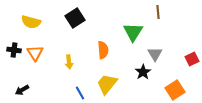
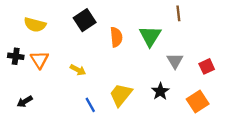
orange semicircle: (103, 50) -> (116, 37), moved
red square: (192, 59) -> (207, 66), moved
yellow arrow: (69, 62) -> (78, 70), turned -56
black star: (143, 72) -> (160, 91), moved

